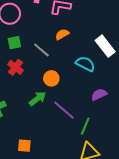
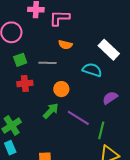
orange semicircle: (62, 34) -> (65, 45), turned -128
gray line: (41, 50) -> (48, 63), turned -30
red cross: (16, 67) -> (25, 83), turned -35

